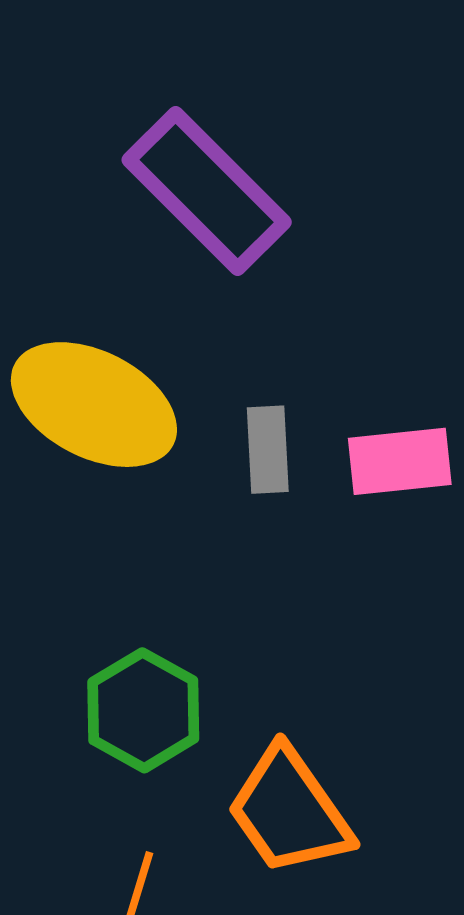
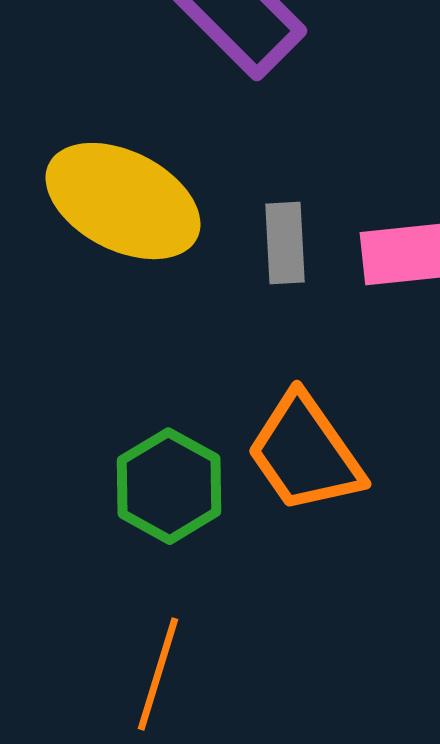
orange trapezoid: (289, 811) -> (305, 453), moved

